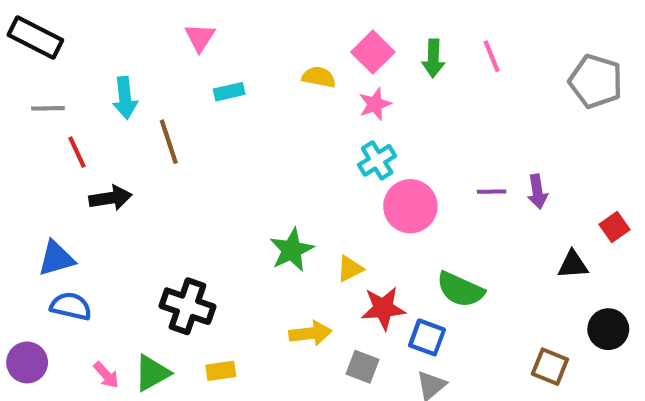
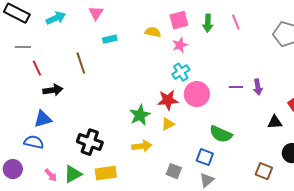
pink square: (373, 52) -> (179, 20), turned 30
cyan arrow: (125, 98) -> (56, 18), moved, turned -108
blue triangle: (56, 258) -> (43, 119), moved
red star: (383, 308) -> (168, 100), moved
yellow arrow: (310, 333) -> (142, 146), moved
yellow rectangle: (221, 371) -> (106, 173), size x1.5

